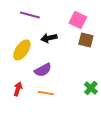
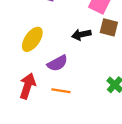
black arrow: (49, 38) -> (81, 35), moved
red arrow: (18, 89) -> (27, 86), size x1.5

